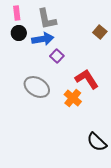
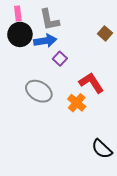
black circle: (19, 33) -> (20, 34), size x1.5

